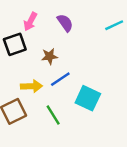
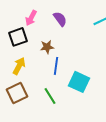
blue line: (60, 79) -> (56, 66), turned -48
yellow arrow: (32, 86) -> (19, 66), moved, turned -60

